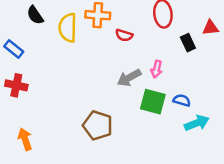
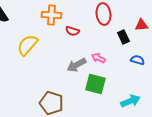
yellow semicircle: (68, 28) -> (27, 45), moved, turned 40
pink arrow: (157, 69) -> (98, 58), turned 104
blue semicircle: (182, 100) -> (137, 60), moved

